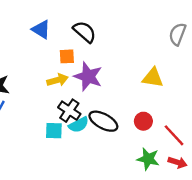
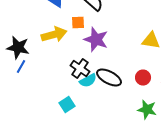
yellow arrow: (58, 80) -> (54, 34), moved, size x1.4
cyan square: (54, 131) -> (67, 104), moved, turned -35

